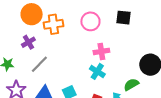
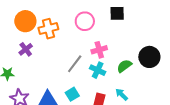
gray line: (39, 64) -> (75, 64), moved
green semicircle: (131, 85) -> (124, 66), moved

